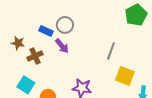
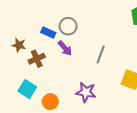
gray line: (111, 51) -> (101, 54), moved

